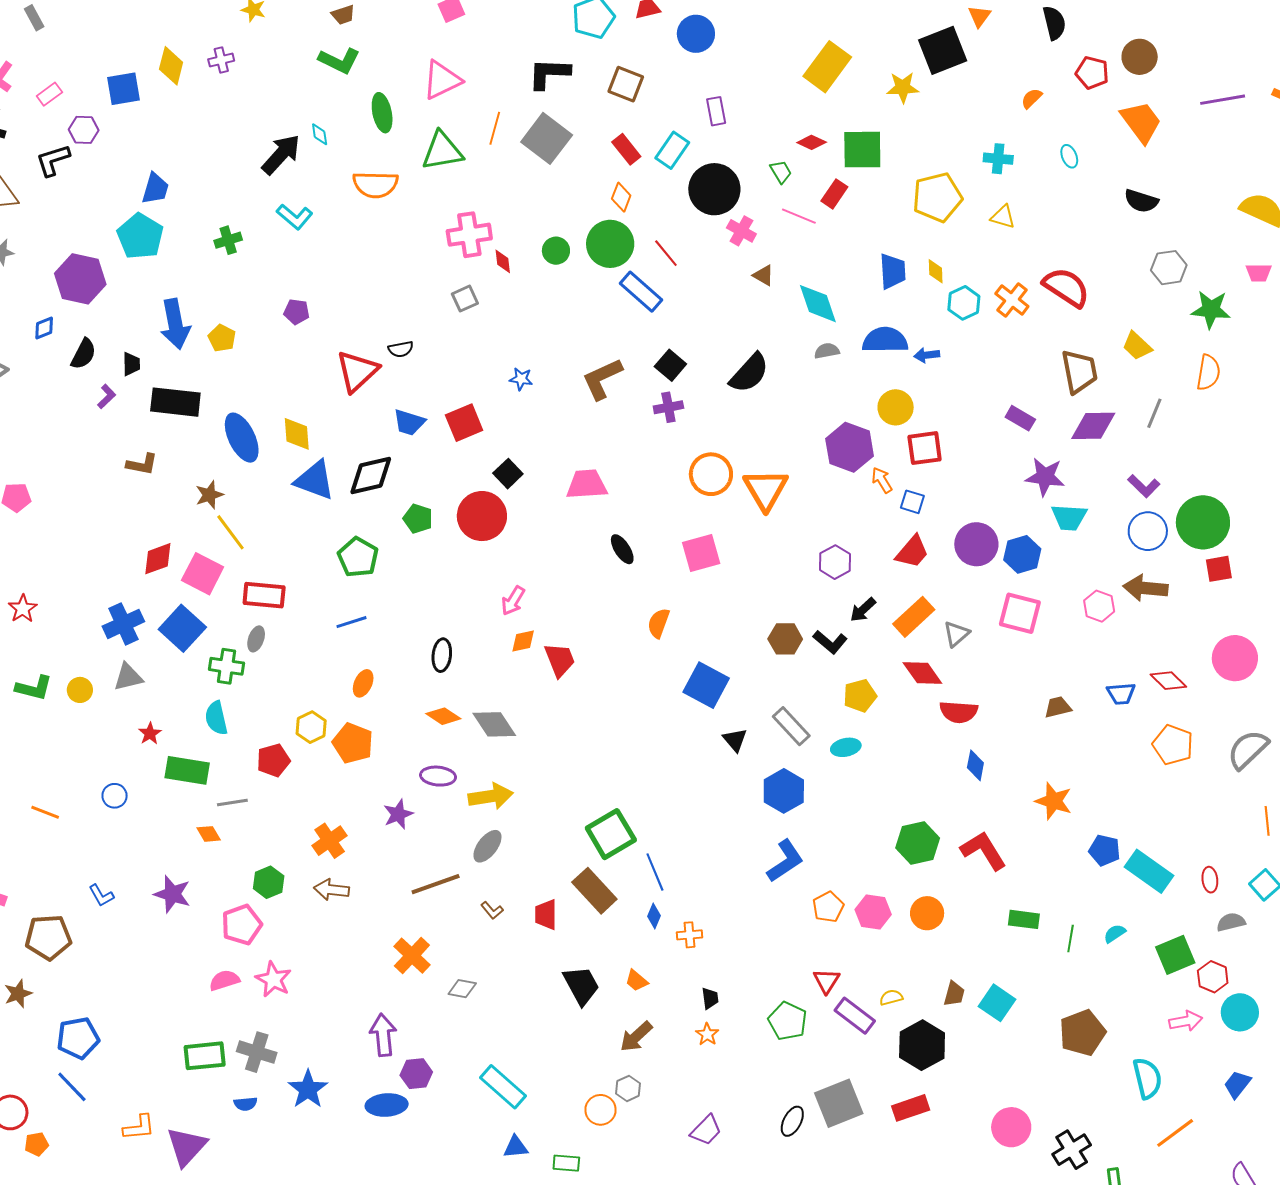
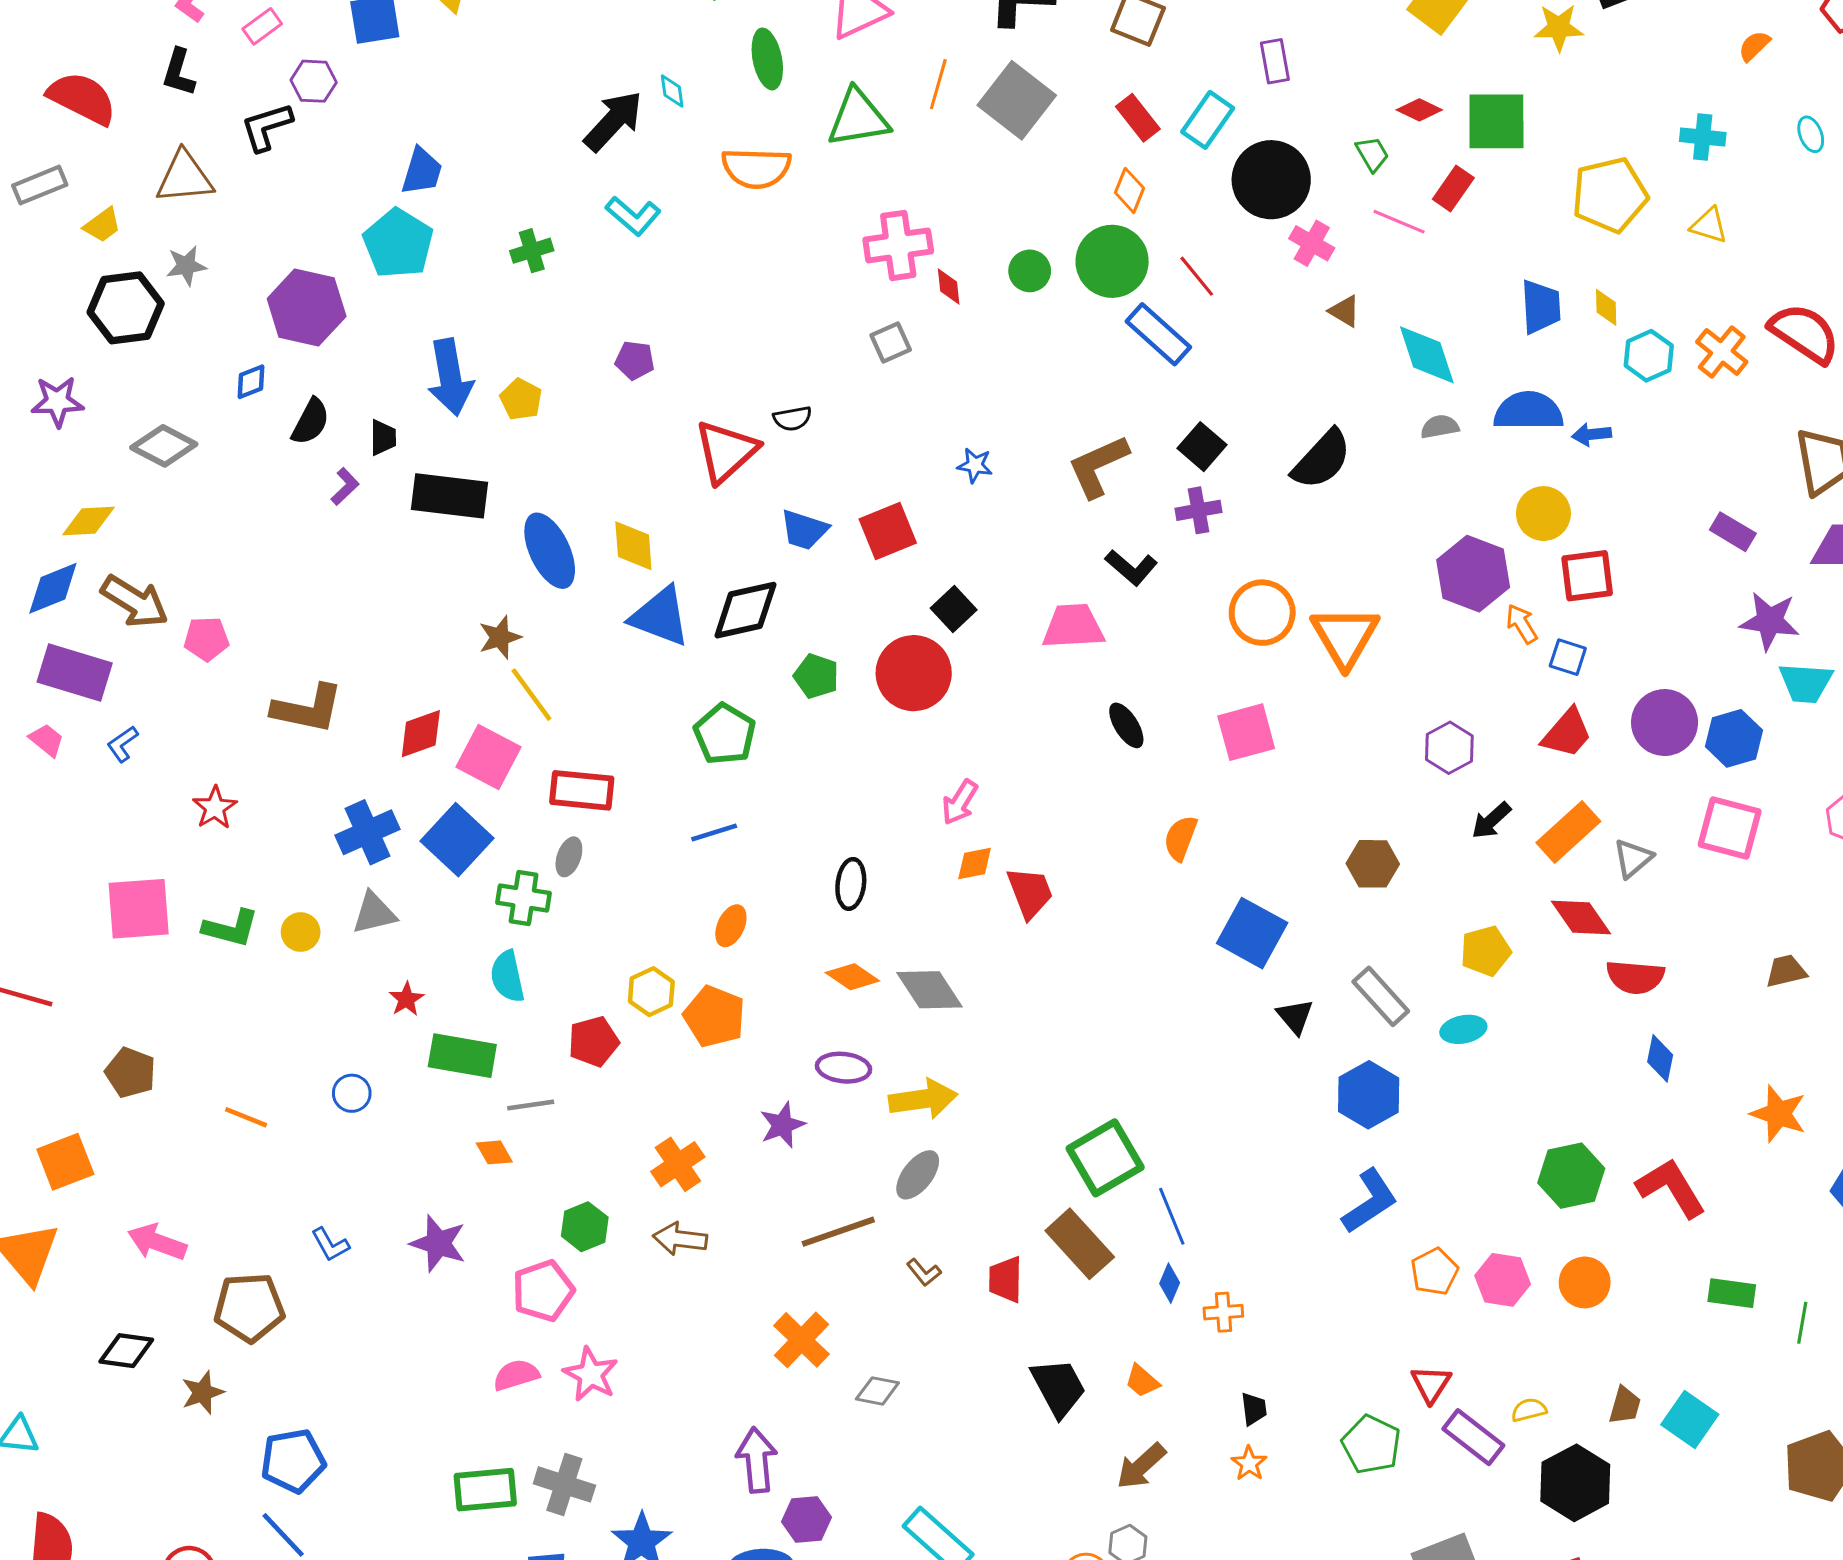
brown L-shape: (142, 464) -> (308, 709), moved, size x1.5
black L-shape: (830, 642) -> (1131, 567), moved

